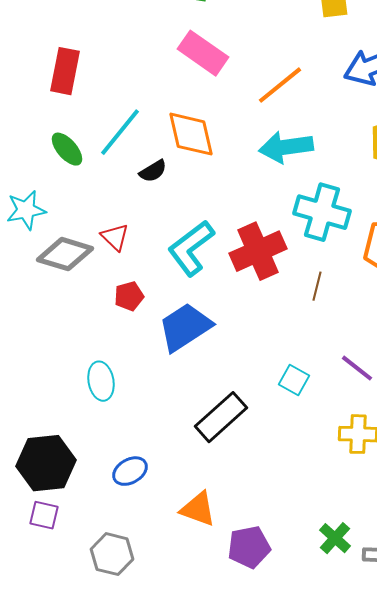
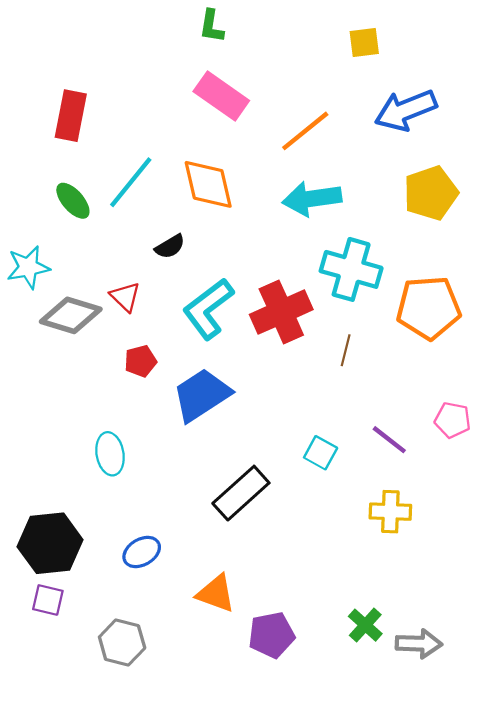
black semicircle: (153, 171) -> (170, 247), moved

